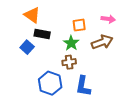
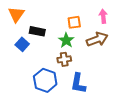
orange triangle: (32, 15) -> (16, 14), moved, turned 30
pink arrow: (108, 19) -> (103, 16), turned -104

